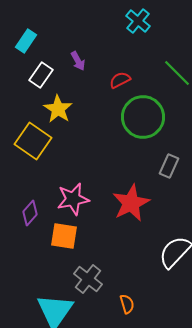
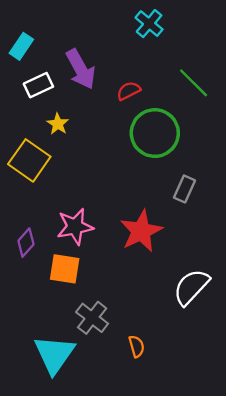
purple arrow: (78, 61) -> (81, 69), size x1.8
white rectangle: (41, 75) -> (38, 85), turned 30
yellow star: (58, 109) -> (58, 124), size x0.7

